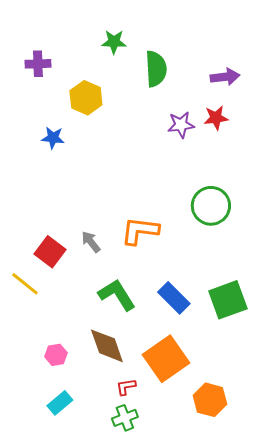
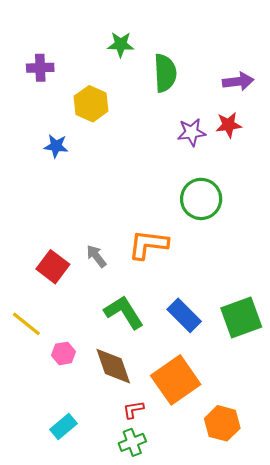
green circle: (211, 206) -> (201, 199), moved
yellow line: (25, 284) -> (26, 324), moved
pink hexagon: (56, 355) -> (64, 353), moved

